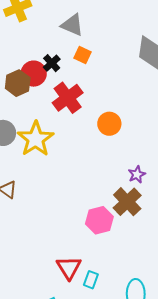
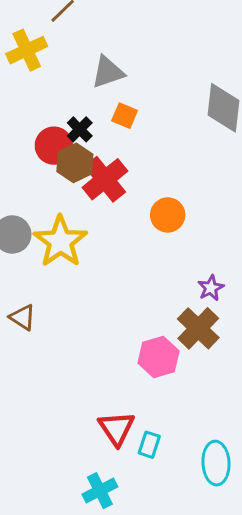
gray triangle: (72, 25) -> (108, 72), turned -40
brown hexagon: (18, 83) -> (75, 163), moved

